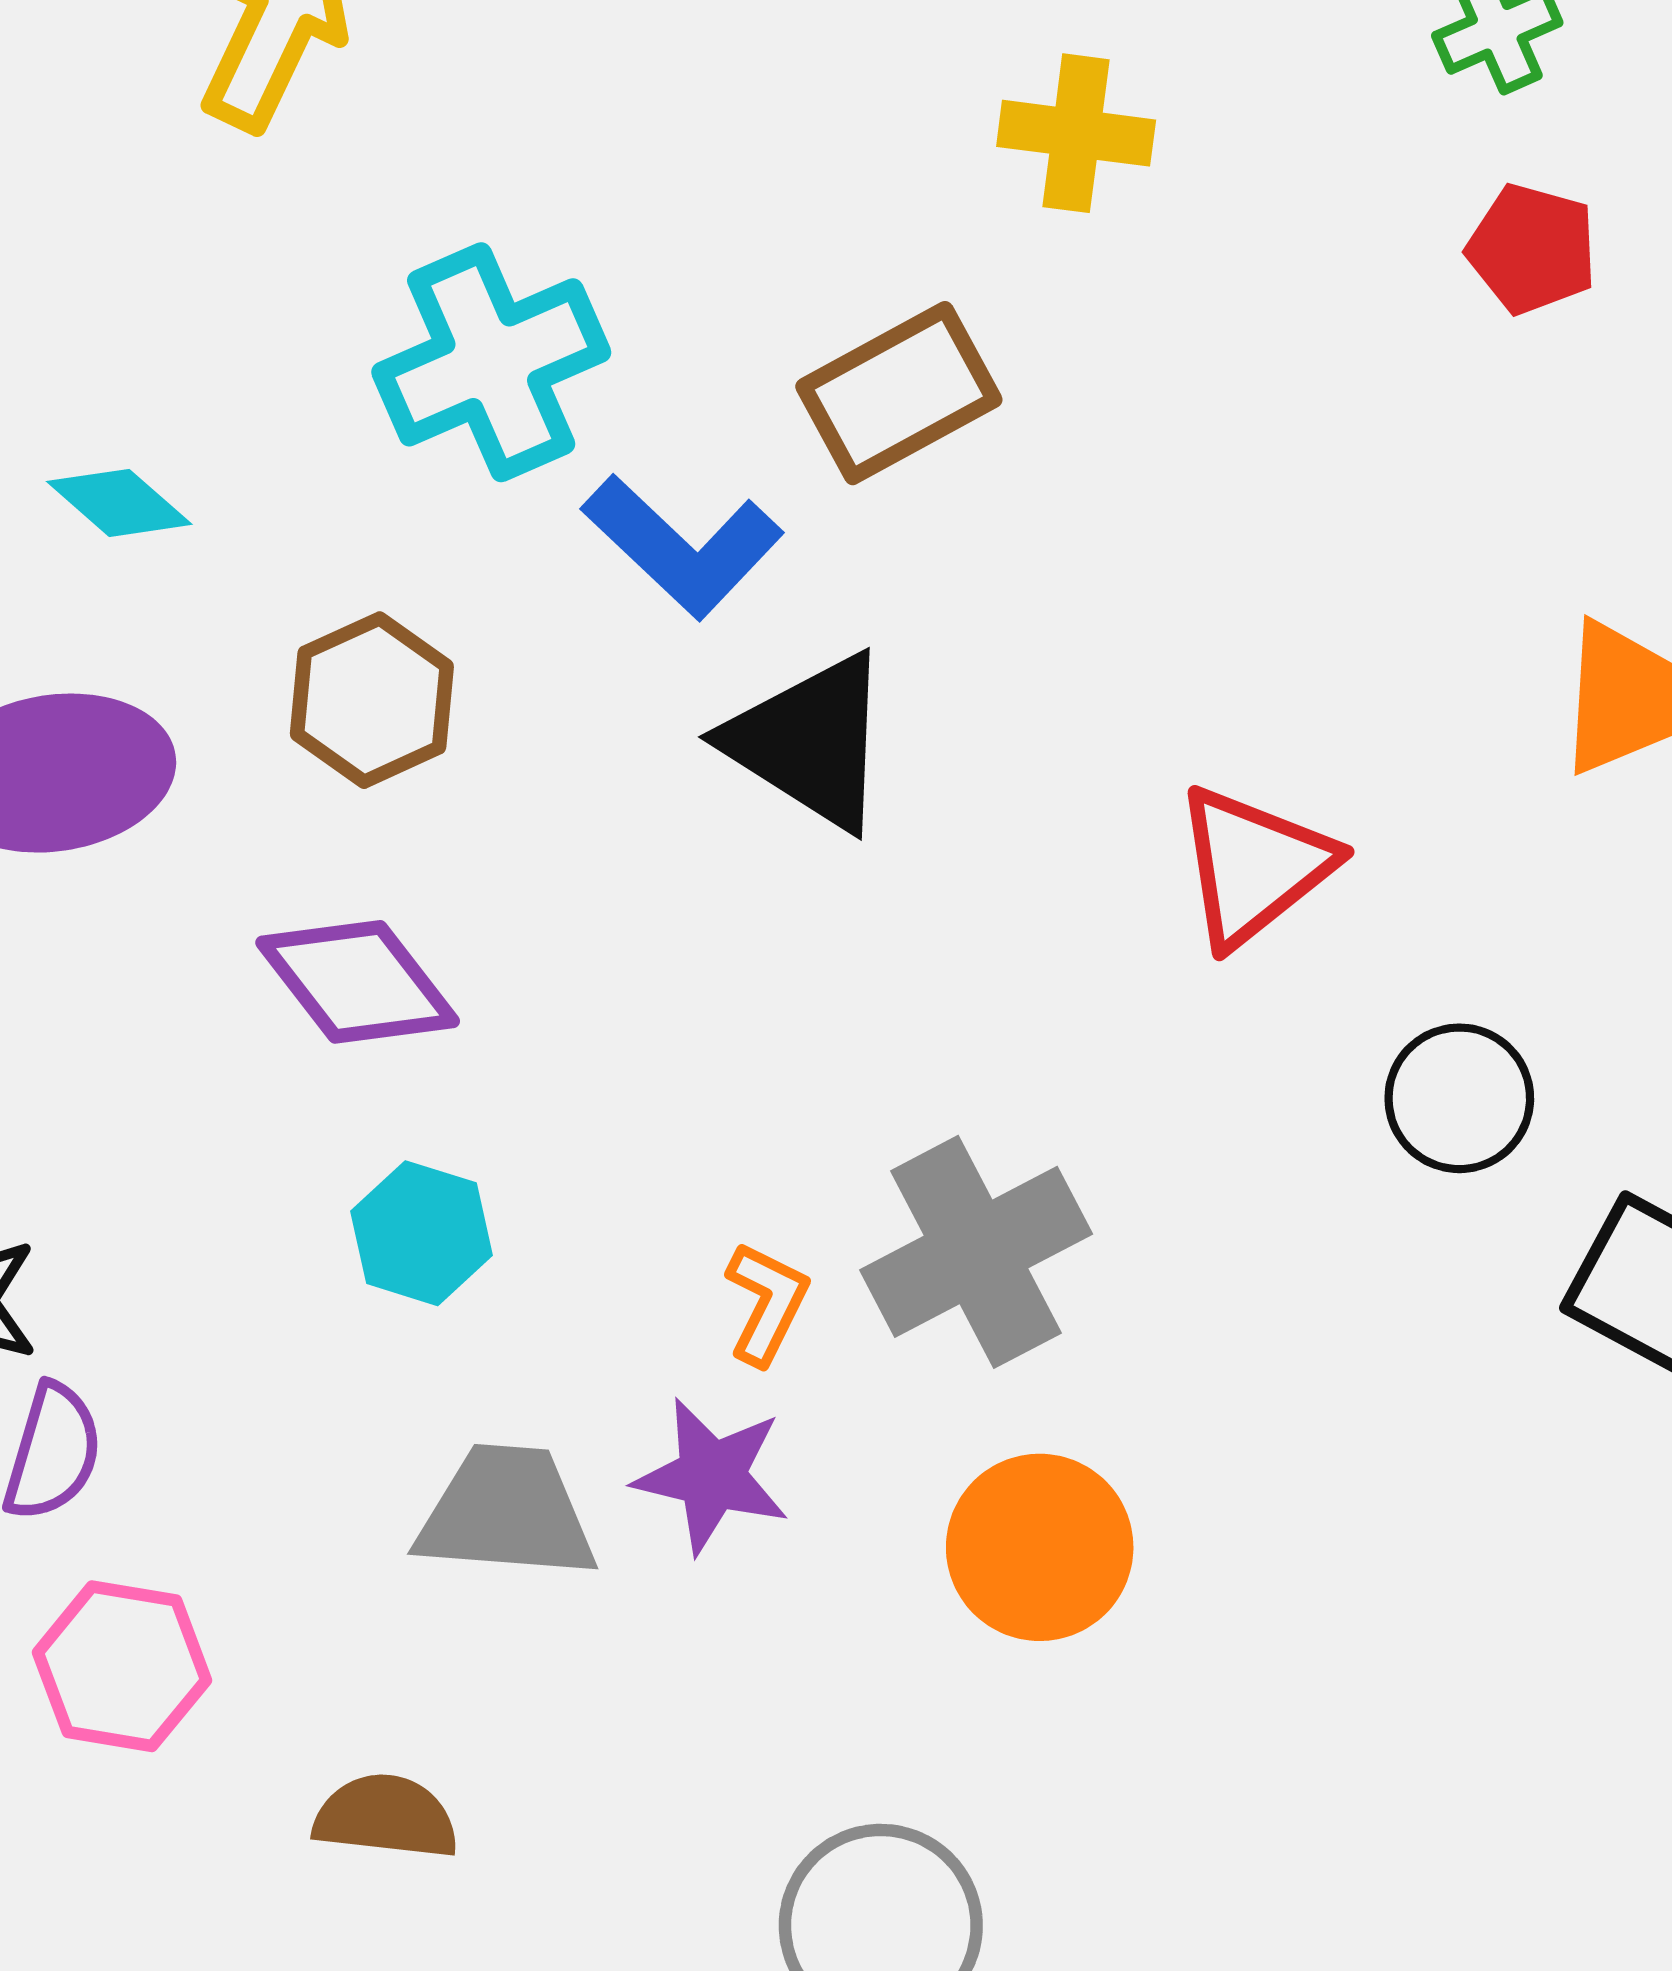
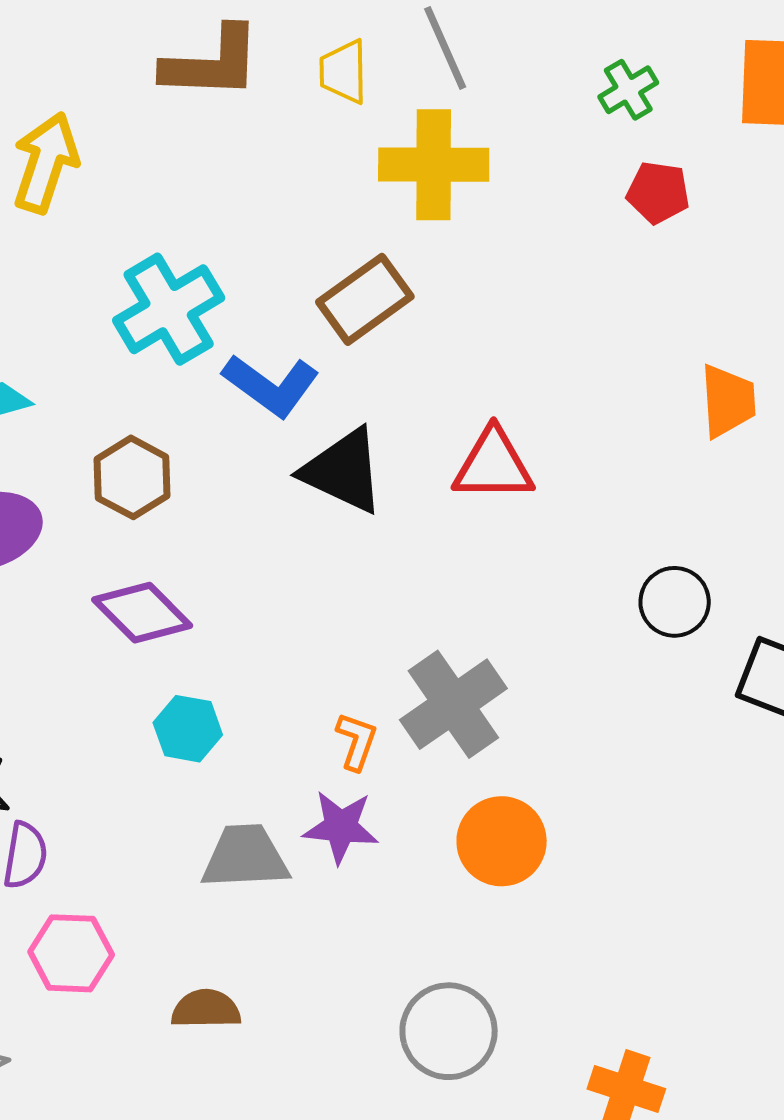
yellow cross: (1076, 133) -> (434, 165), size x1.5
red triangle: (1254, 866) -> (493, 465), moved, turned 46

